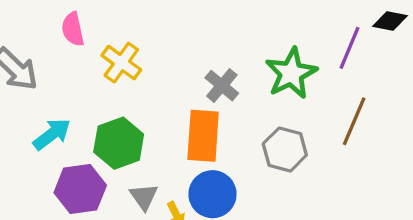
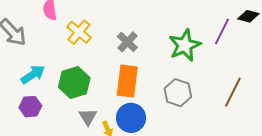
gray cross: (222, 86) -> (127, 42), moved
brown line: (354, 121) -> (233, 92), moved
purple hexagon: (80, 189) -> (30, 107), moved, size x0.7

